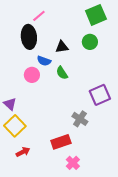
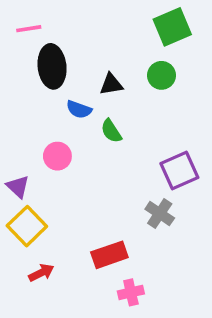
pink line: (39, 16) -> (29, 29), moved, turned 32
pink circle: (32, 75) -> (57, 156), moved
gray cross: (80, 119) -> (160, 214), moved
pink cross: (73, 163) -> (131, 292), turned 32

